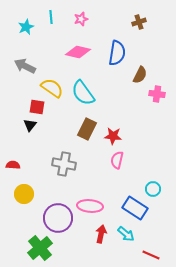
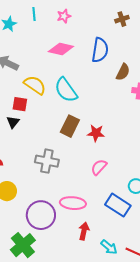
pink semicircle: (117, 160) -> (99, 167), moved, turned 30
cyan arrow: (126, 234) -> (109, 247), moved

